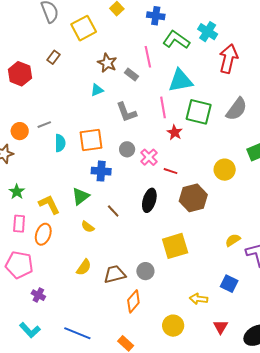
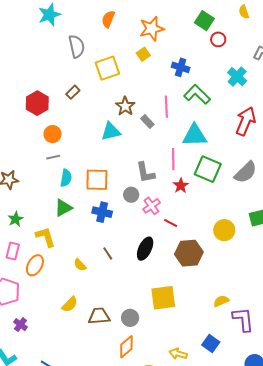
cyan cross: (208, 32) -> (237, 77), moved
cyan triangle: (97, 90) -> (111, 131), size x1.5
gray L-shape: (126, 112) -> (145, 173), moved
orange circle: (20, 131) -> (53, 134), moved
green triangle: (81, 196) -> (63, 208), moved
orange diamond: (133, 301) -> (126, 347), moved

